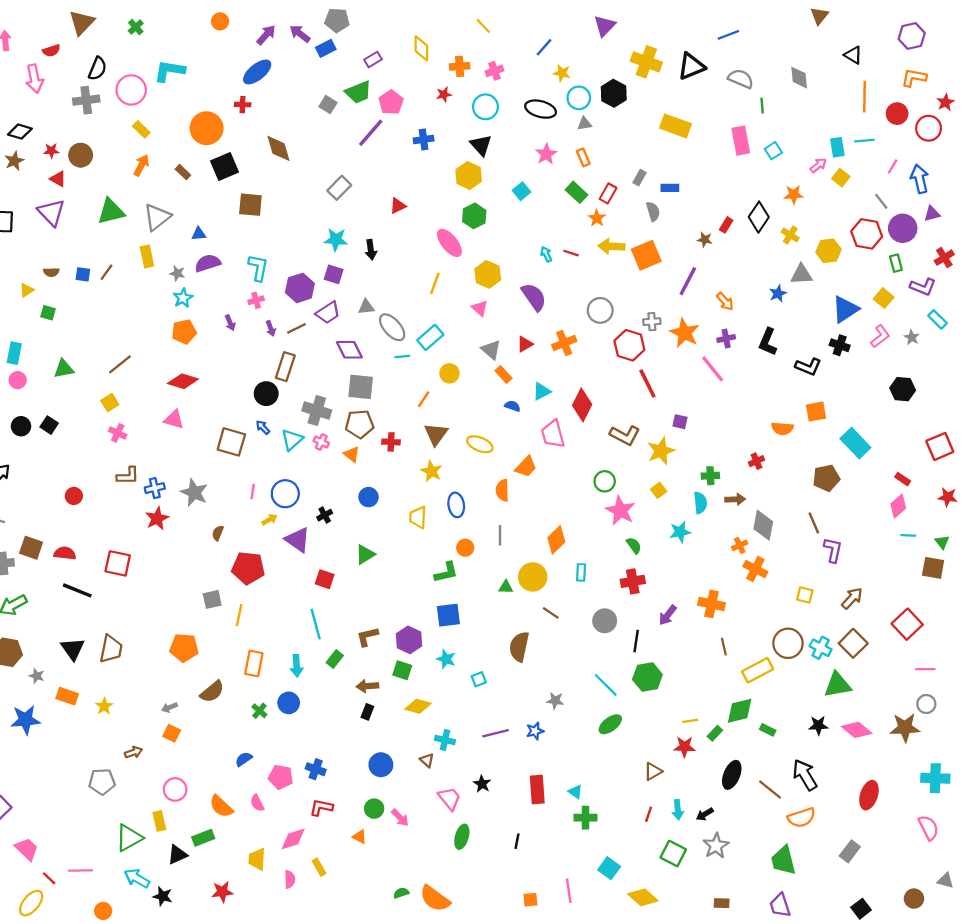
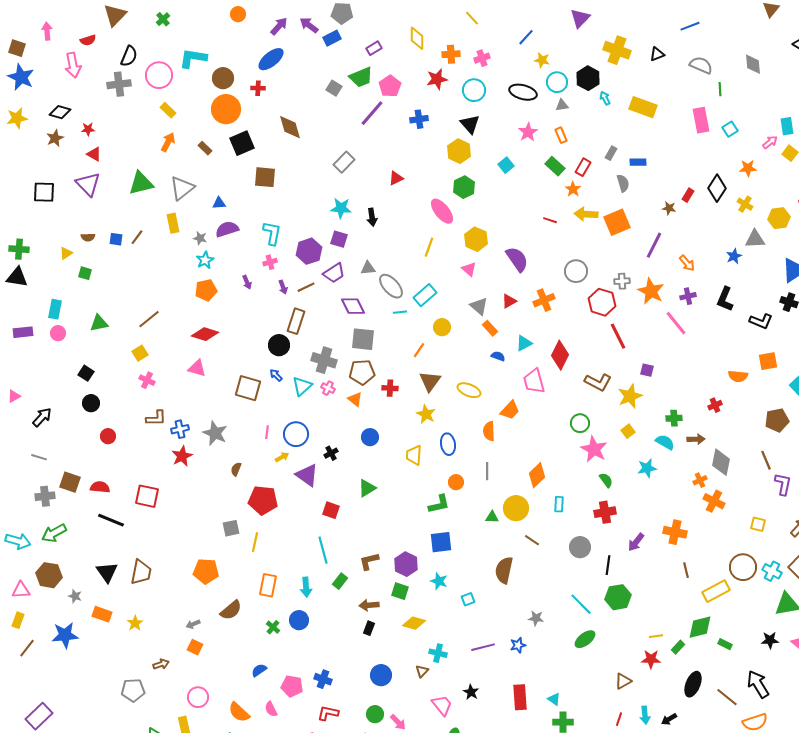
black triangle: (691, 66) -> (657, 54), size x0.6
red star: (444, 94) -> (437, 79), size x1.5
brown circle: (81, 155) -> (223, 78), moved
cyan arrow: (546, 254) -> (605, 98), moved
black circle: (21, 426) -> (91, 403), moved
cyan semicircle: (700, 503) -> (665, 442), turned -54
brown triangle: (427, 760) -> (422, 671), turned 32

